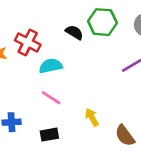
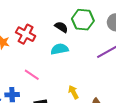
cyan semicircle: (51, 66) -> (60, 49), moved
pink line: (51, 98) -> (32, 75), moved

